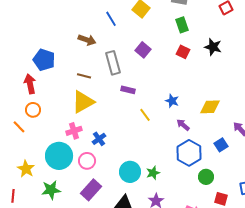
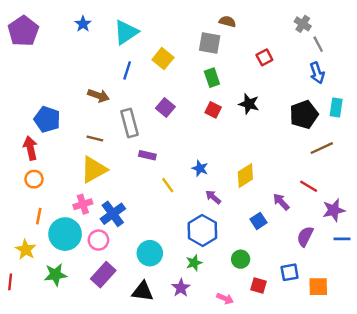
blue line: (111, 19) -> (127, 70), turned 49
yellow diamond: (210, 107) -> (245, 176), turned -30
orange line: (19, 127) -> (39, 216), moved, turned 56
blue cross: (99, 139) -> (113, 214), size x1.5
blue hexagon: (189, 153) -> (202, 230), moved
green star: (153, 173) -> (194, 263), moved

